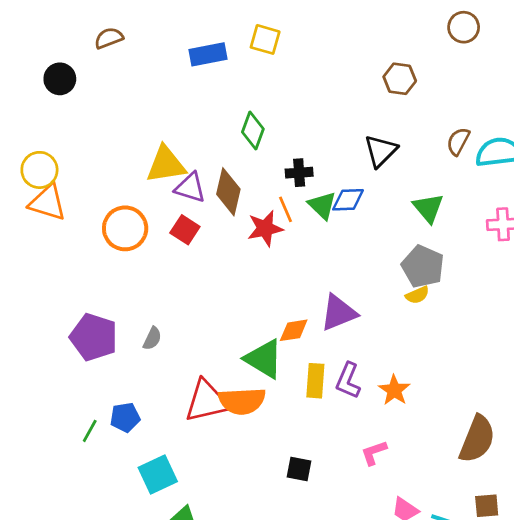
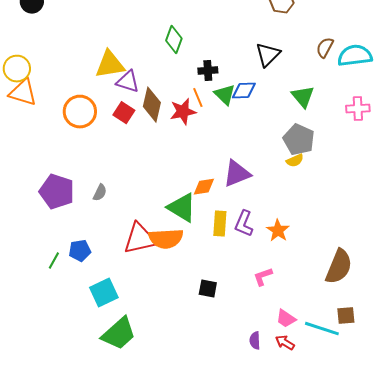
brown diamond: (228, 192) -> (152, 105), moved

